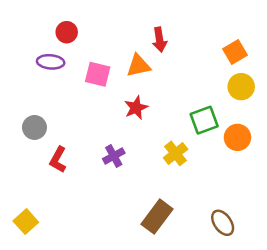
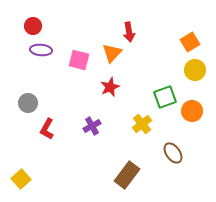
red circle: (67, 32) -> (33, 26), moved
orange triangle: (138, 66) -> (112, 53), turned -35
brown ellipse: (223, 223) -> (173, 153), moved

